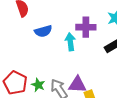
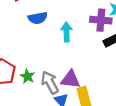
purple cross: (86, 27) -> (101, 20), moved

